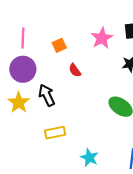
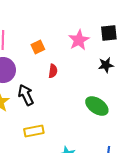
red semicircle: (75, 70) -> (53, 71), turned -136

